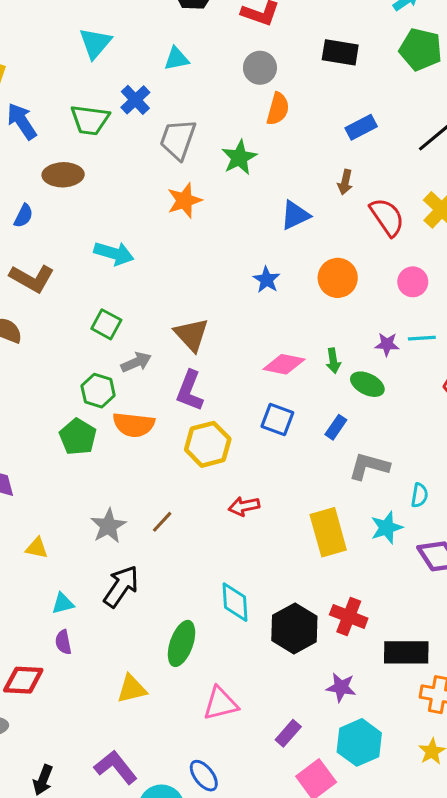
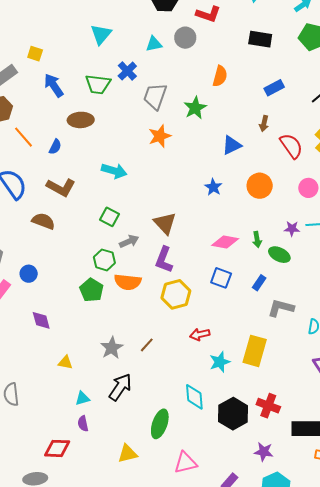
gray circle: (260, 68) -> (185, 38), moved
cyan star: (387, 528) -> (220, 362), moved
yellow rectangle: (328, 532) -> (255, 351), turned 32

